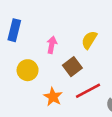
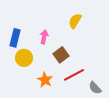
blue rectangle: (14, 30) -> (15, 38), moved
yellow semicircle: (89, 40) -> (75, 21), moved

